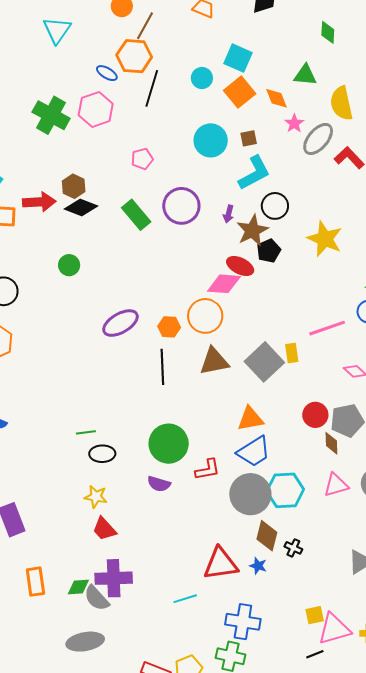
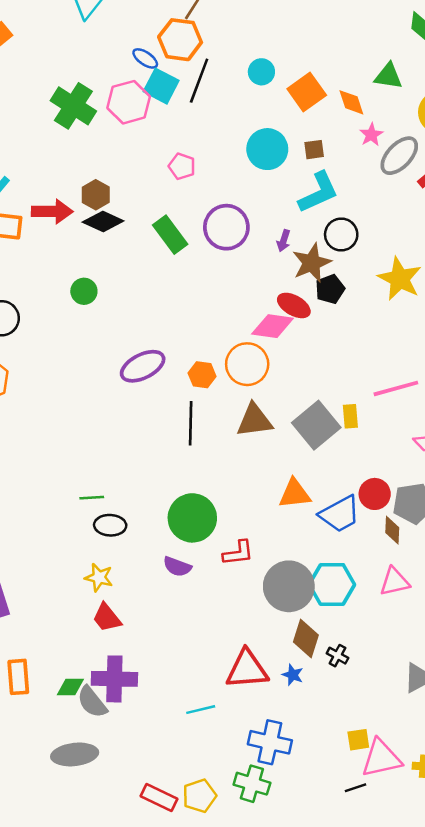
cyan square: (238, 58) -> (161, 86), moved
pink pentagon: (142, 159) -> (182, 166), turned 30
blue trapezoid: (254, 452) -> (340, 514), moved

